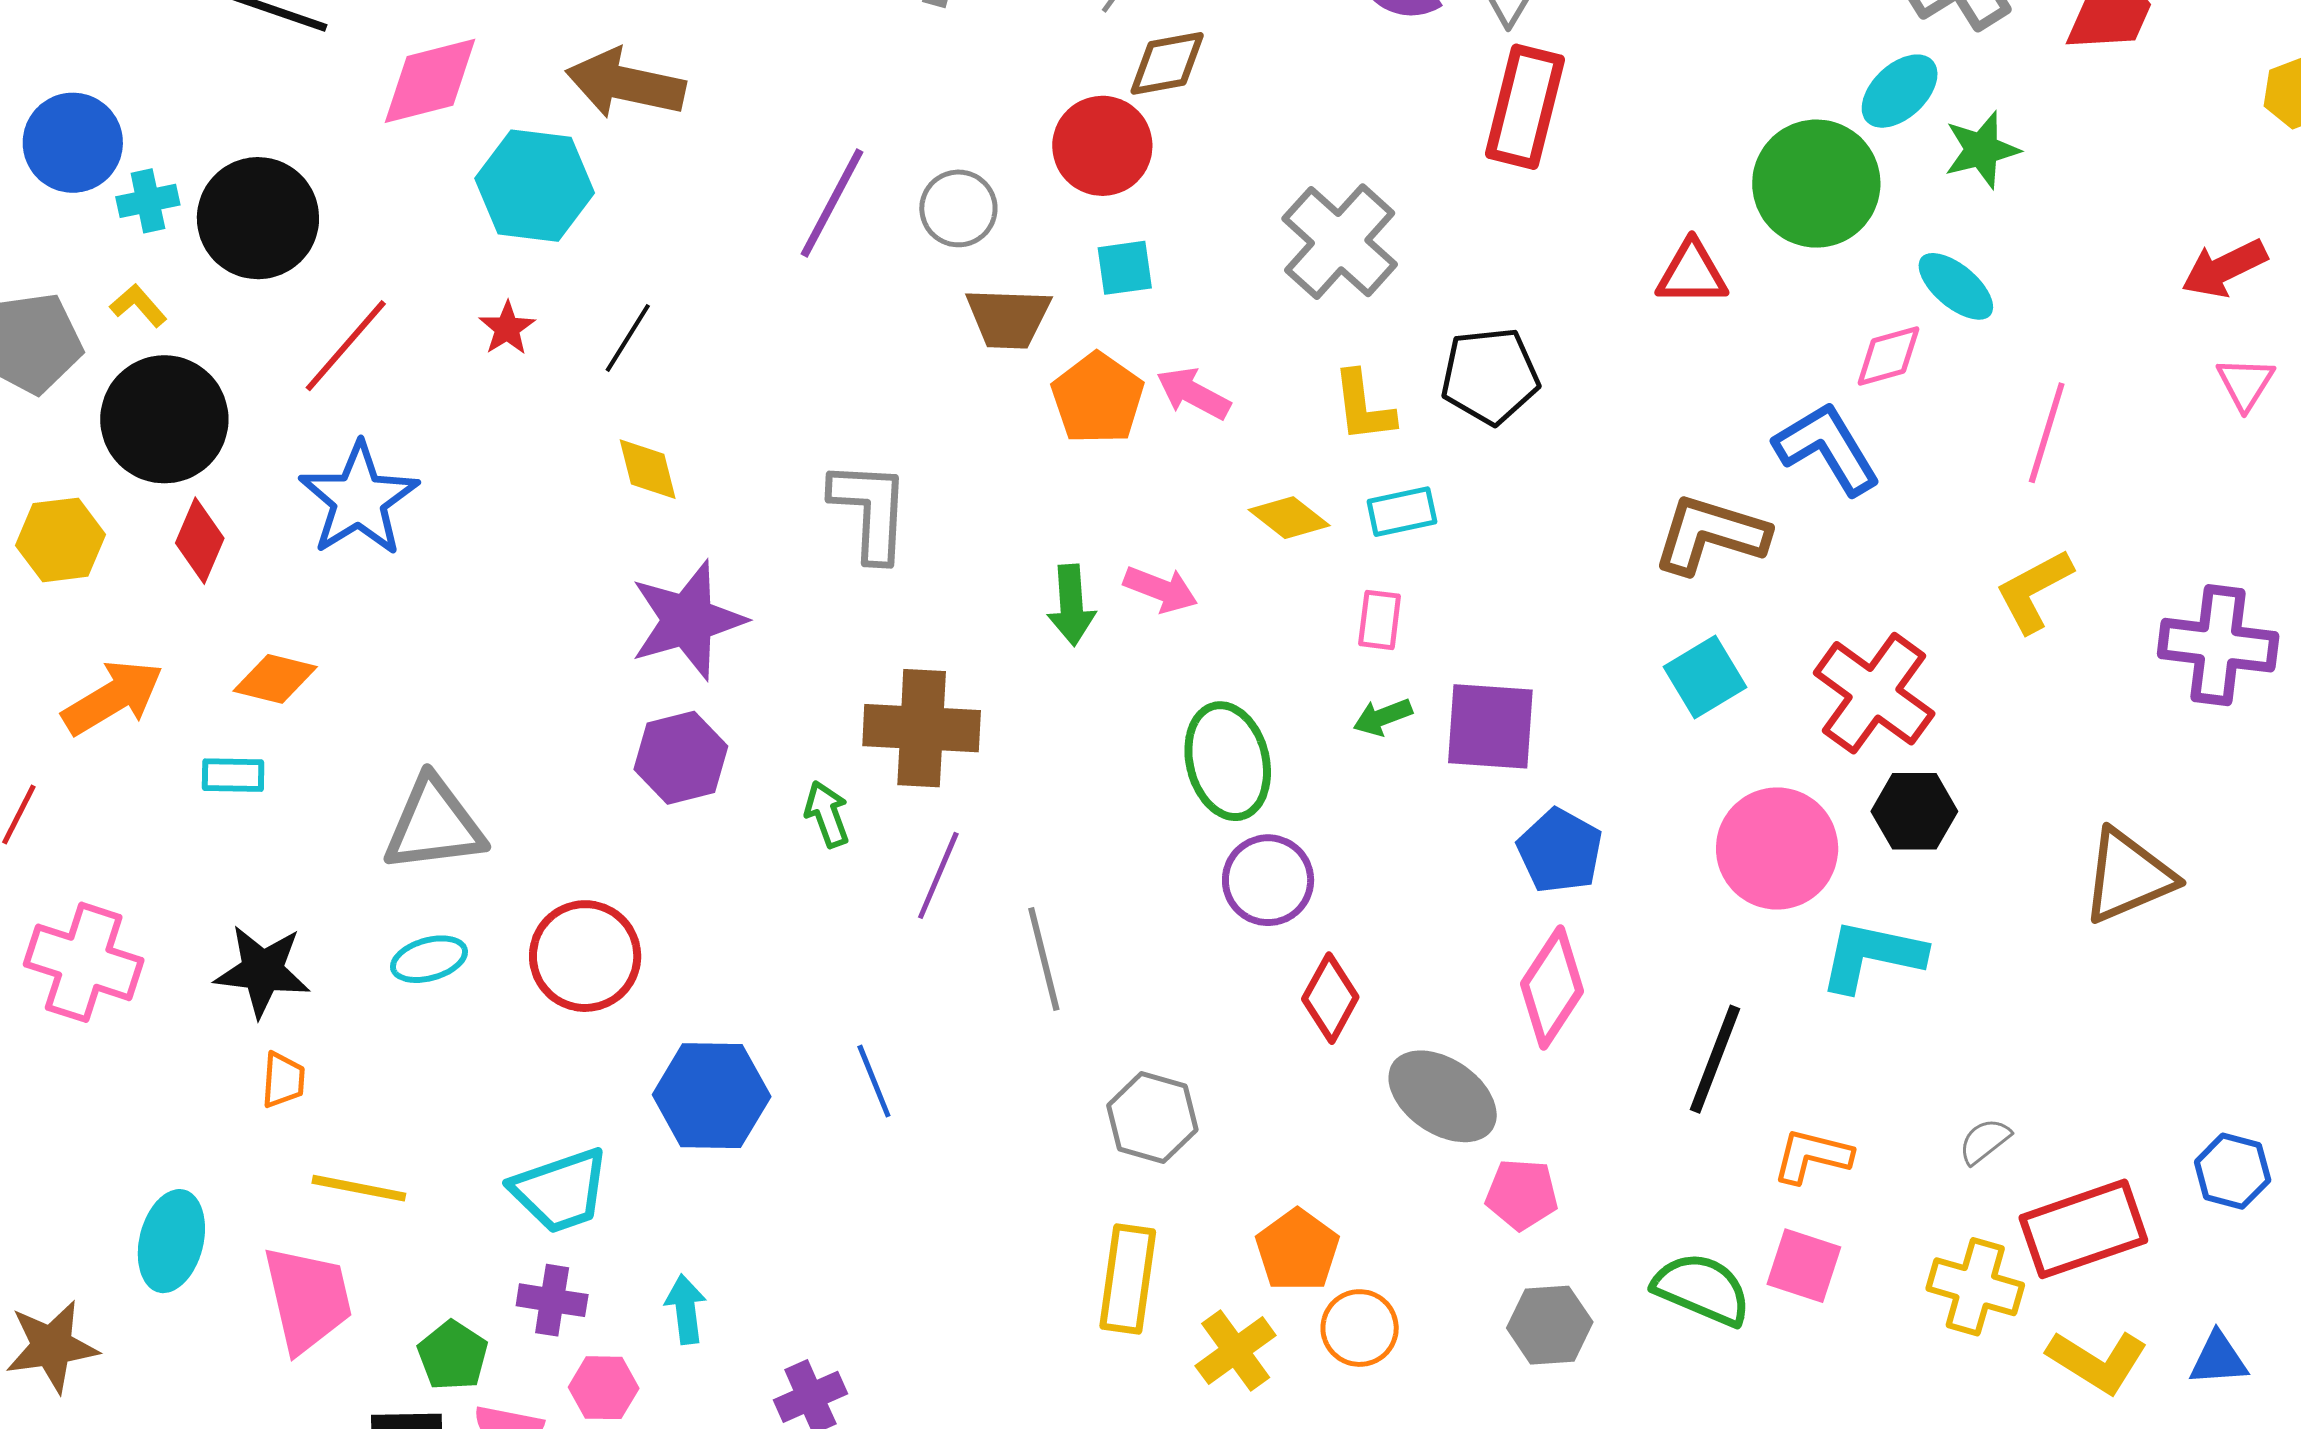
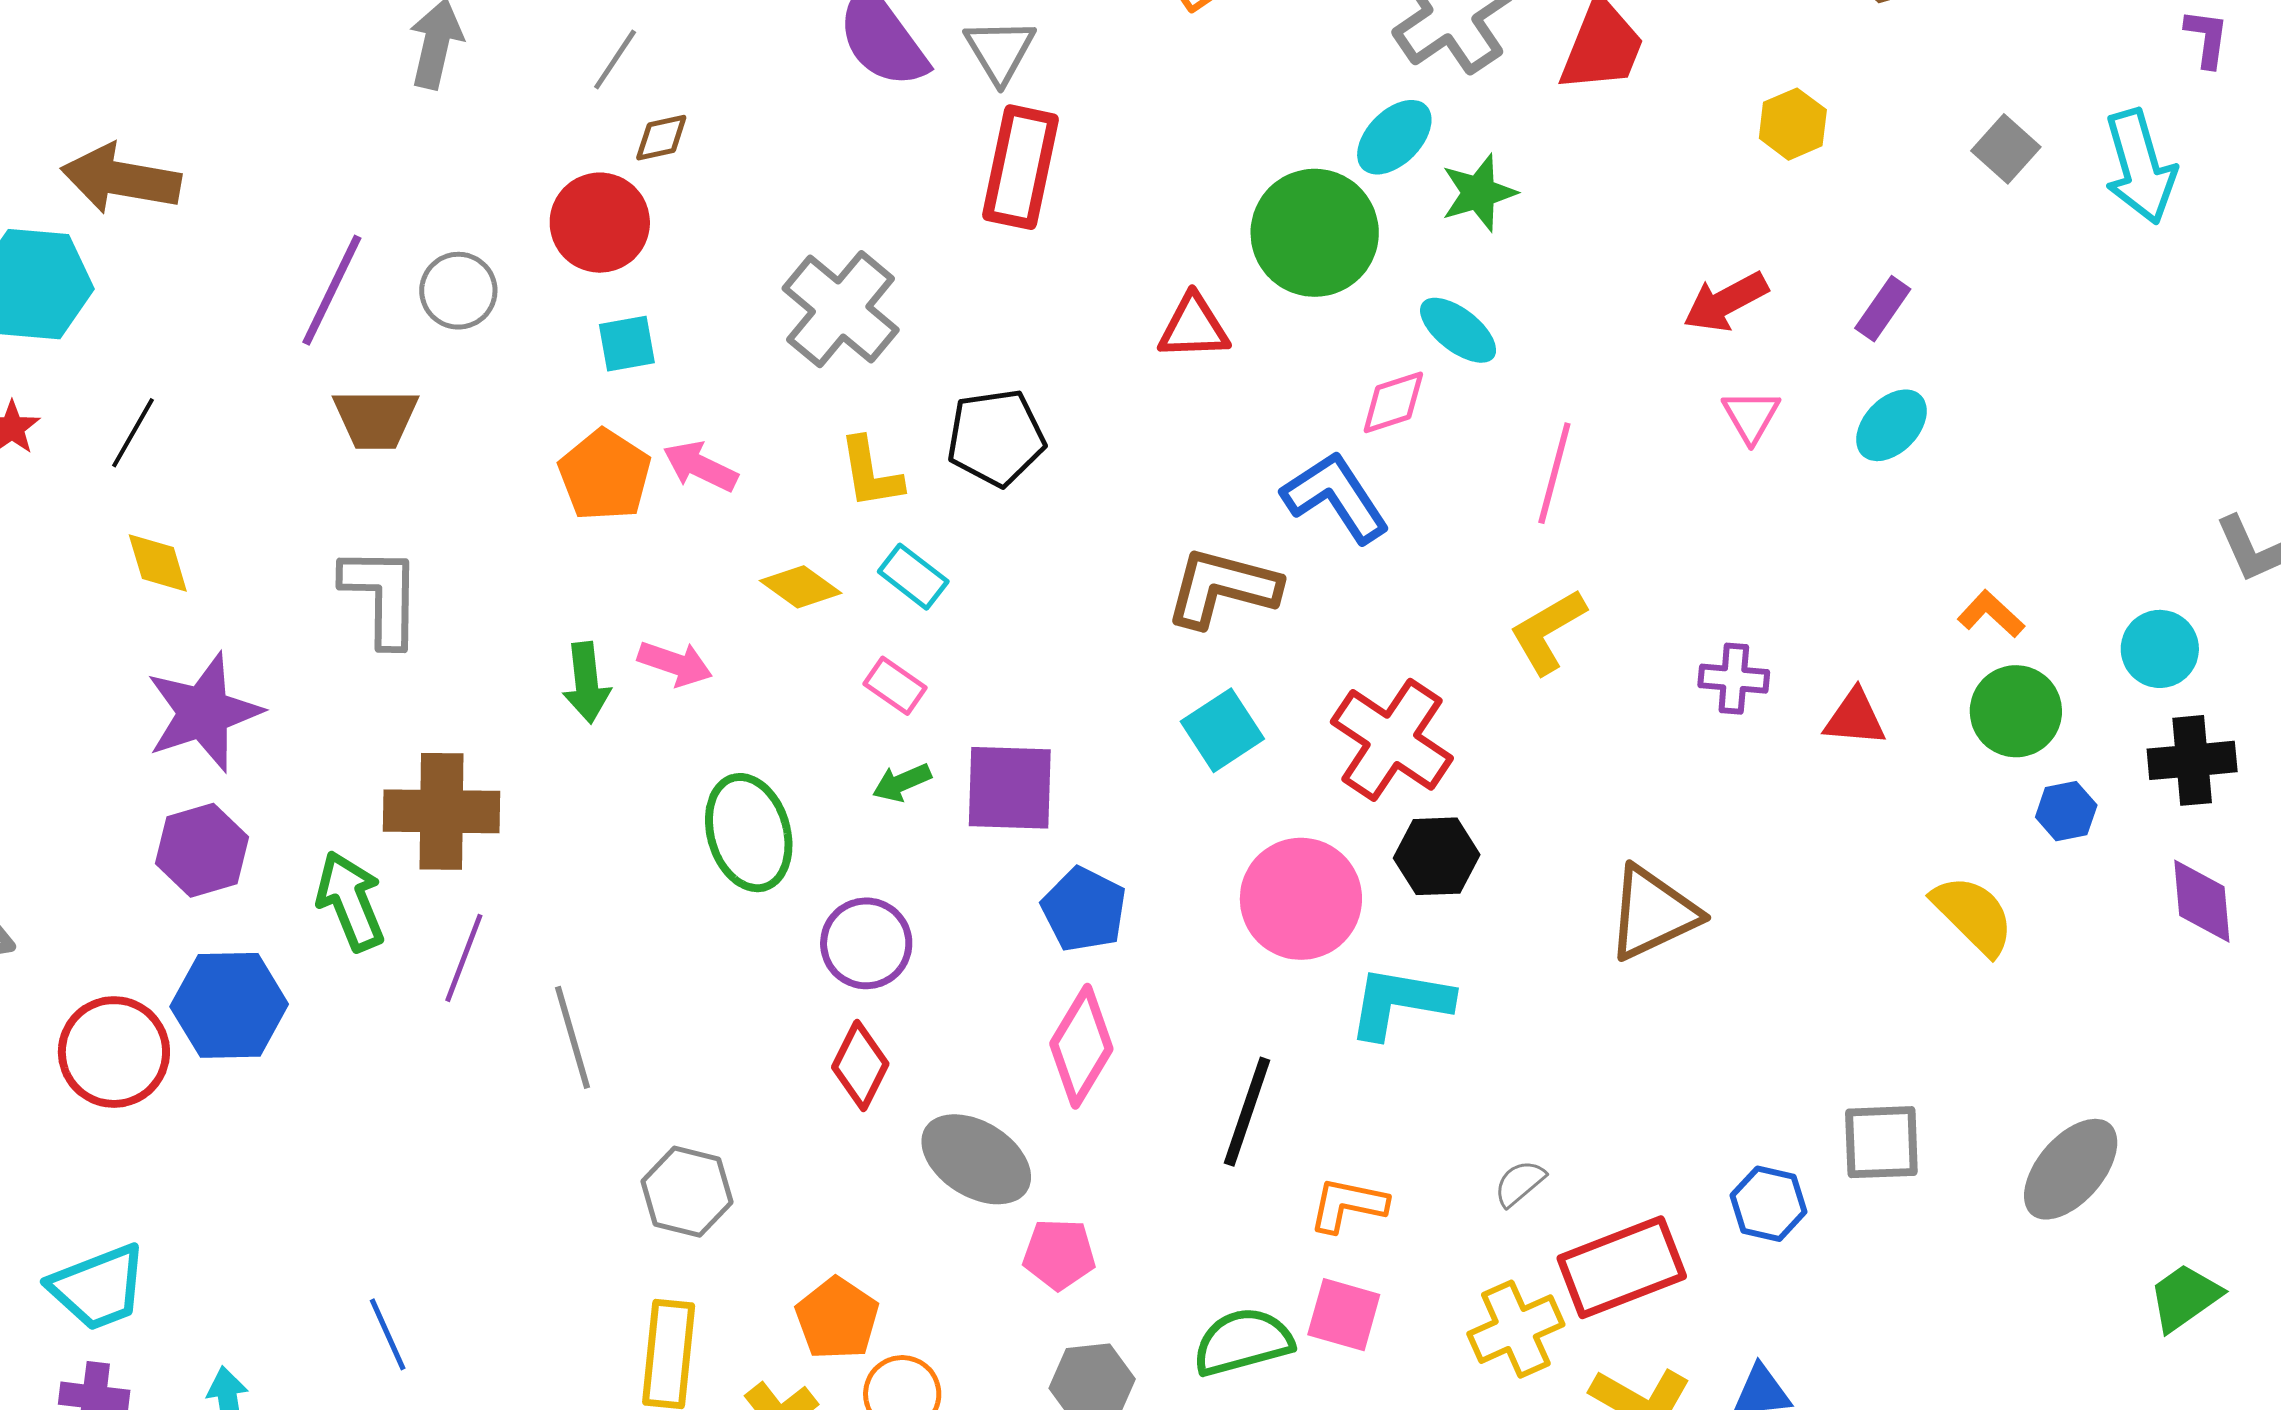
brown diamond: (1167, 63) -> (661, 138), size x0.7
brown trapezoid: (1008, 318) -> (376, 419), moved
cyan rectangle: (1402, 512) -> (913, 577), turned 52
pink rectangle: (1380, 620) -> (895, 686), turned -60
purple cross: (2218, 645) -> (1734, 679), size x0.6
green arrow: (827, 814) -> (350, 901), size x1.5
purple circle: (1268, 880) -> (866, 943), moved
blue line: (874, 1081) -> (388, 1334), moved
blue hexagon: (712, 1096) -> (229, 1005), moved
yellow cross: (1975, 1287) -> (1516, 1329), turned -38
green semicircle: (1702, 1289) -> (1243, 1342), turned -36

